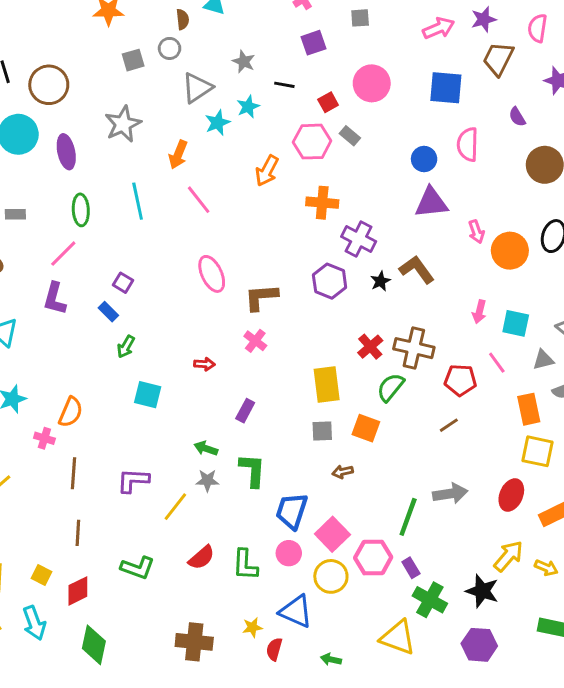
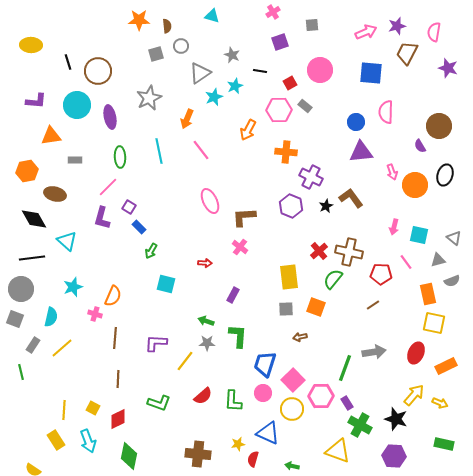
brown semicircle: (183, 19) -> (167, 26), moved
purple semicircle: (517, 117) -> (420, 146), moved
purple square: (123, 283) -> (129, 207), moved

